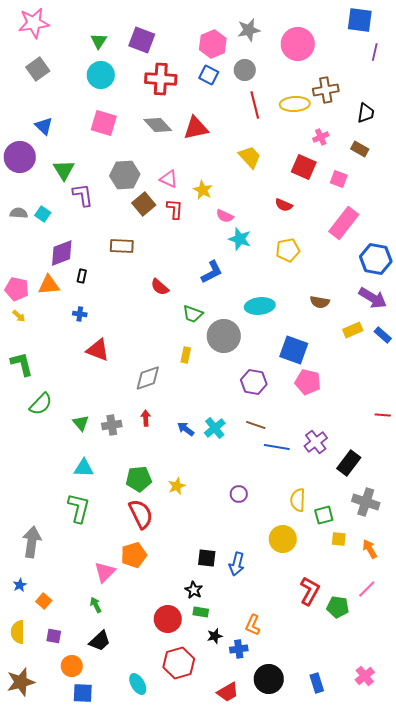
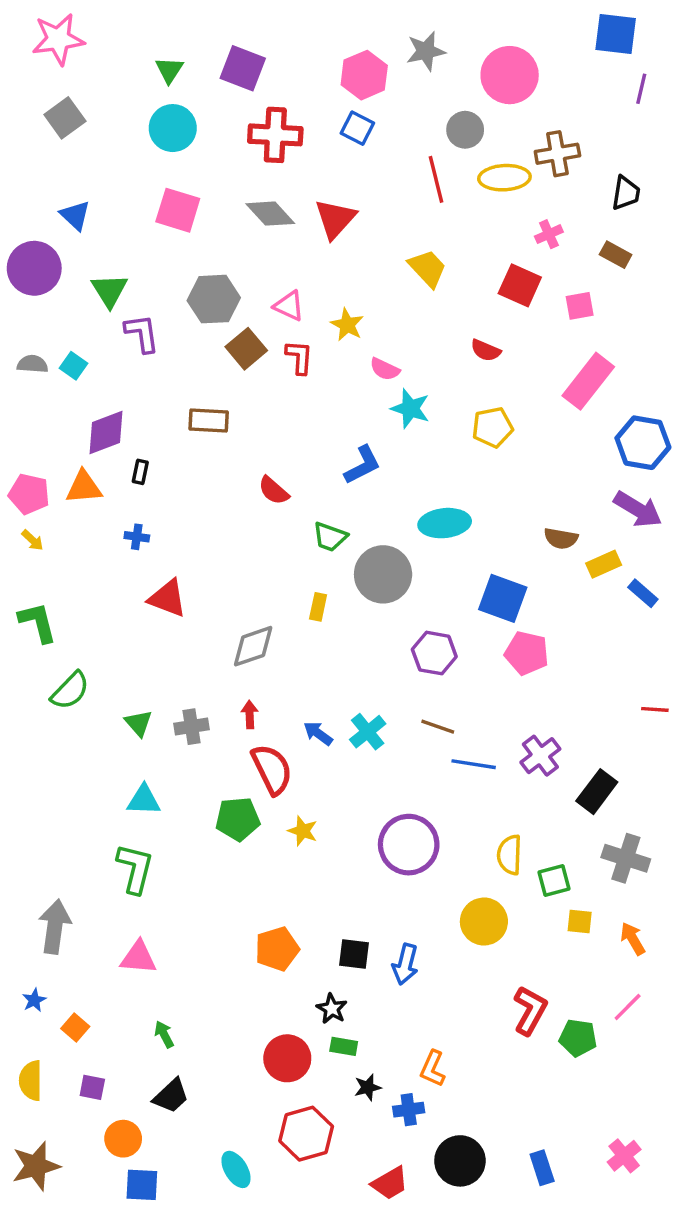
gray circle: (245, 70) -> (465, 130), moved
red triangle: (196, 128) -> (335, 219), turned -36
pink square: (339, 179) -> (580, 306), turned -30
brown semicircle: (320, 302) -> (561, 538), moved
blue rectangle: (383, 335) -> (643, 593), moved
yellow star: (177, 486) -> (303, 831), turned -30
purple circle: (239, 494) -> (409, 845), size x2.0
red semicircle: (141, 514) -> (272, 769), moved
orange pentagon: (134, 555) -> (277, 949), moved
pink triangle: (105, 572) -> (139, 957), moved, turned 50

